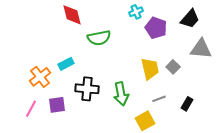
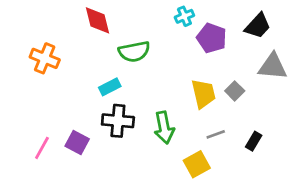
cyan rectangle: (66, 64) -> (110, 87), moved
orange cross: (40, 77) -> (45, 58), moved, turned -30
purple square: (57, 105) -> (77, 143), turned 36

